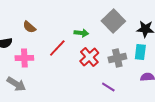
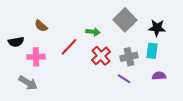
purple line: (108, 87) -> (124, 79), moved

